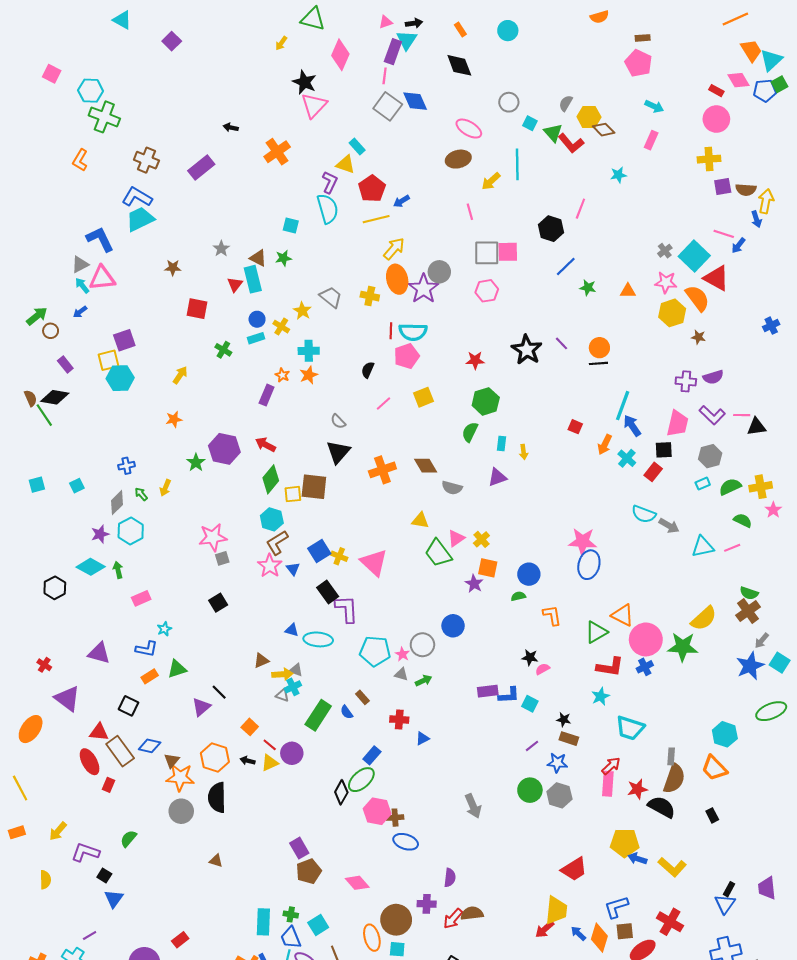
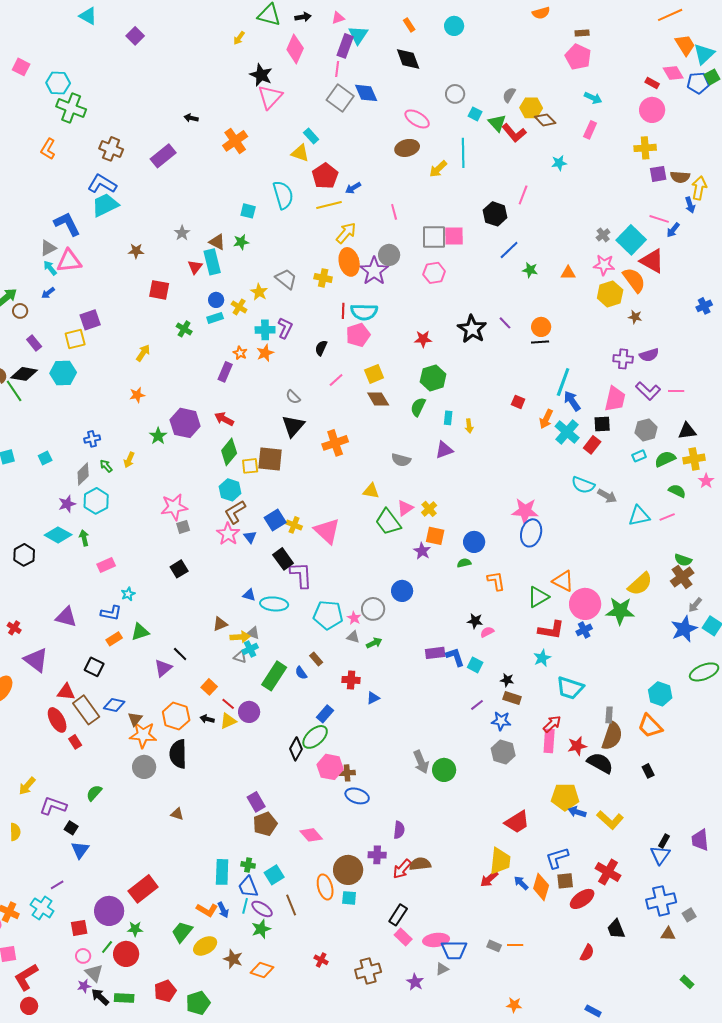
black arrow: (414, 23) -> (303, 17), moved
purple L-shape: (330, 182) -> (285, 328), moved
pink line: (470, 212) -> (394, 212), moved
cyan hexagon: (120, 378) -> (63, 373), moved
black triangle: (756, 427) -> (687, 431), moved
cyan cross: (627, 458) -> (567, 432), size x1.4
brown diamond: (426, 466) -> (378, 399), moved
blue L-shape: (509, 695) -> (455, 657), turned -105
red rectangle: (109, 785) -> (75, 742), turned -56
green circle: (530, 790) -> (444, 770), moved
red rectangle: (180, 940) -> (143, 889), size x1.8

